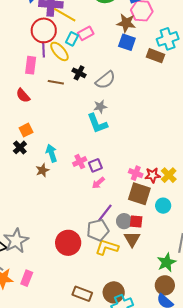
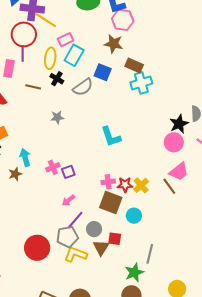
brown star: (126, 23) -> (114, 44), moved
cyan rectangle: (72, 39) -> (74, 55), moved, size x1.5
cyan cross: (168, 39) -> (141, 83), moved
blue square: (127, 42) -> (103, 72), moved
yellow ellipse: (59, 51) -> (50, 58), moved, turned 45
gray star: (100, 107) -> (57, 117), moved
cyan L-shape: (97, 123) -> (111, 137), moved
pink cross: (136, 173) -> (108, 182), turned -32
pink arrow: (98, 183) -> (69, 200), moved
red square: (136, 222) -> (115, 239), moved

